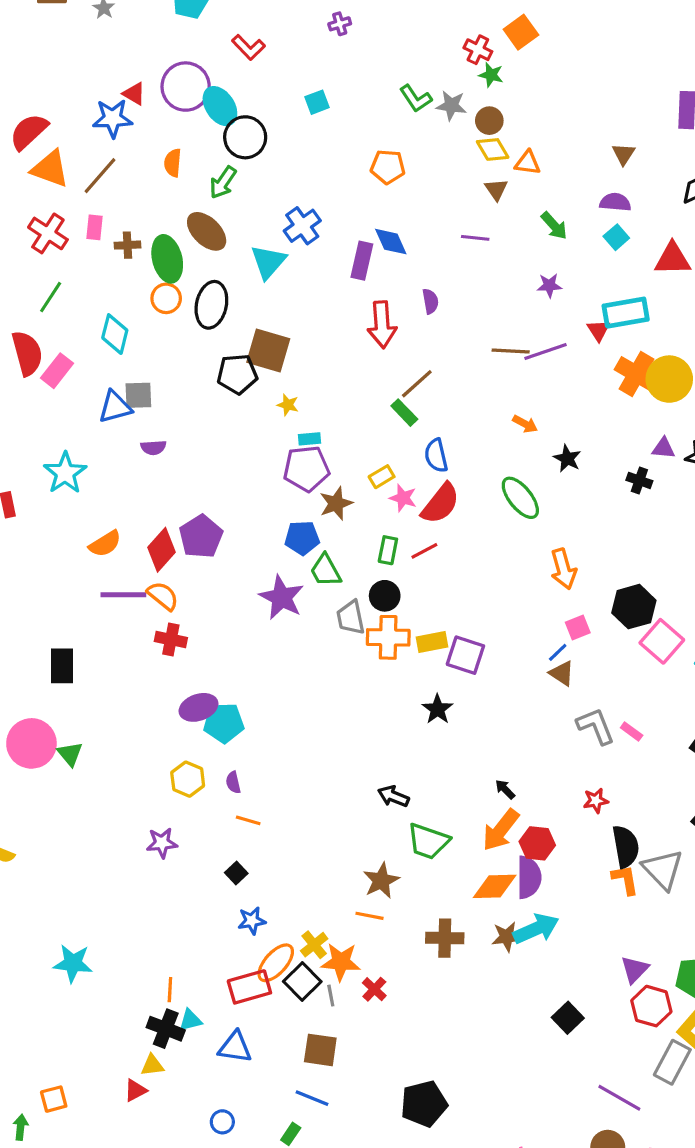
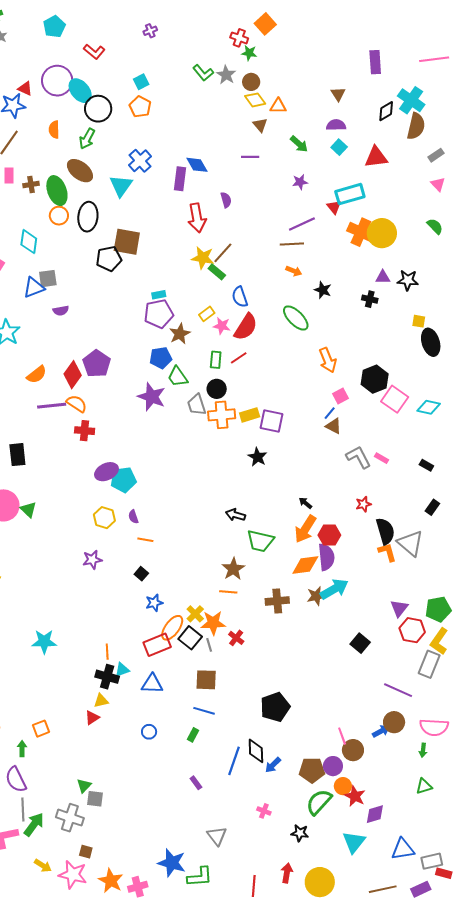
gray star: (451, 105) -> (226, 75), turned 30
orange pentagon: (388, 167) -> (140, 107), moved, turned 30
brown line: (511, 351) -> (292, 244), moved
yellow star: (288, 405) -> (203, 258), moved, size x1.6

